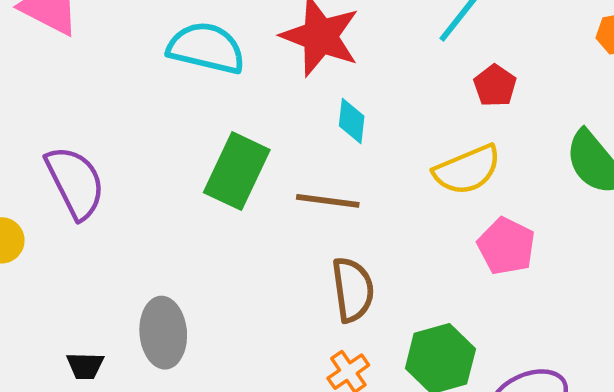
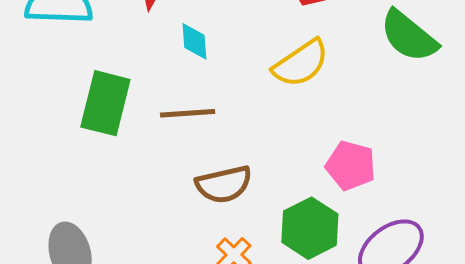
pink pentagon: (506, 246) -> (351, 166), moved
brown semicircle: (353, 290) -> (224, 184), turned 96

